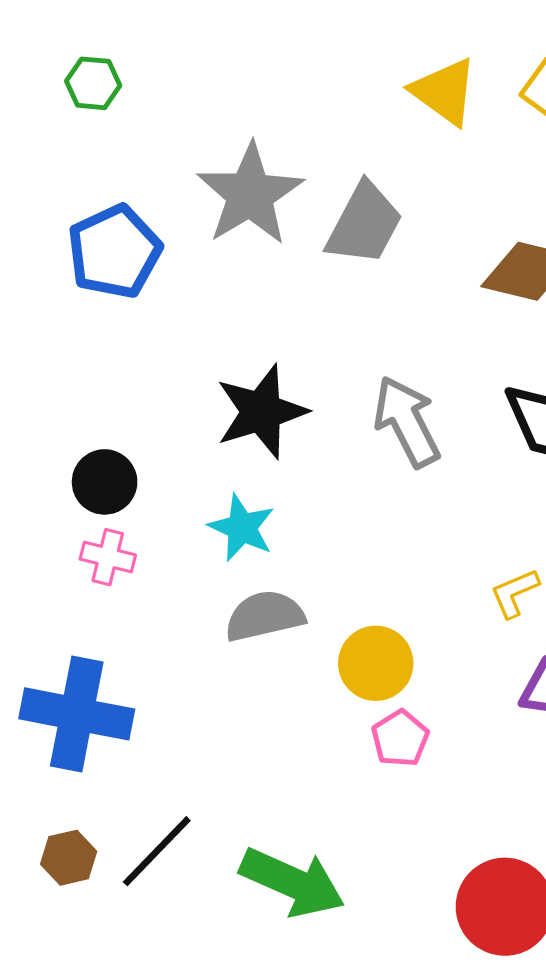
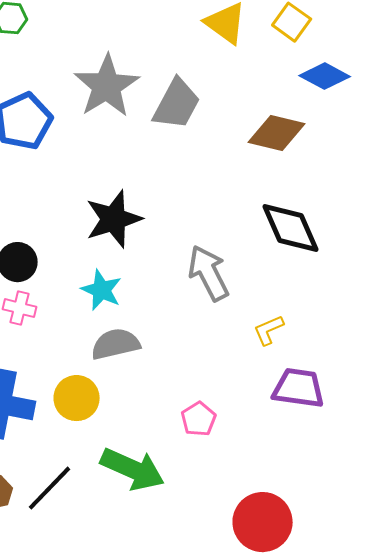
gray arrow: (407, 421) -> (209, 273), moved
yellow circle: (376, 663) -> (77, 398), moved
green arrow: (292, 882) -> (133, 469), moved

